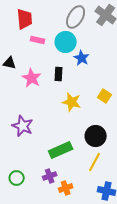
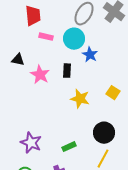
purple star: (23, 126) -> (31, 143), moved
green rectangle: (61, 150) -> (69, 147), size x0.6

